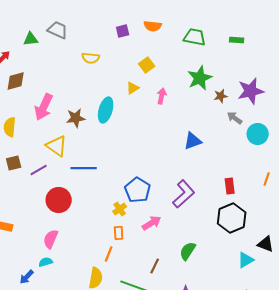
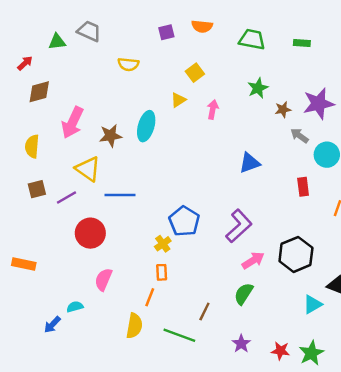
green star: (200, 78) -> (258, 88), size x0.7
red rectangle: (230, 186) -> (303, 187), moved
pink arrow: (152, 223) -> (253, 260), moved
pink semicircle: (51, 239) -> (103, 279), moved

